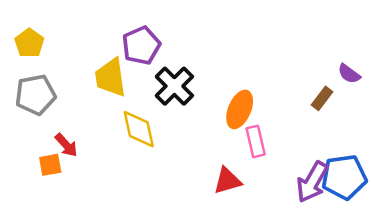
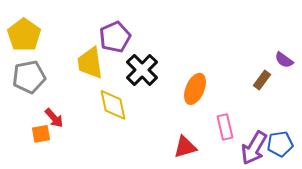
yellow pentagon: (29, 43) -> (24, 35), size x1.4
pink rectangle: (256, 141) -> (225, 127), moved
blue pentagon: (344, 177) -> (280, 144), size x0.7

